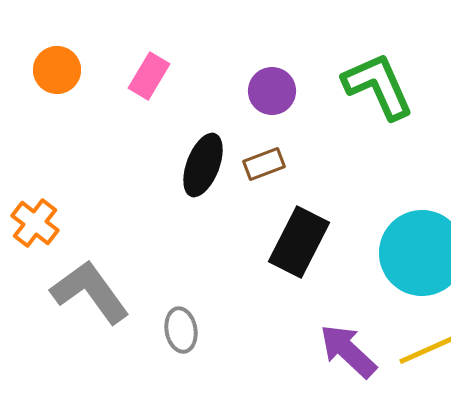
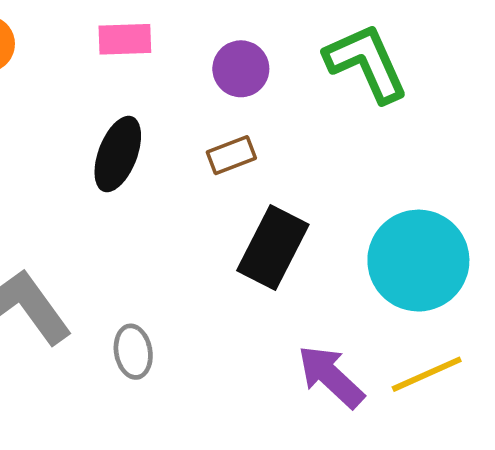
pink rectangle: (149, 76) -> (125, 39), moved, turned 57
black ellipse: (203, 165) -> (118, 154), moved

